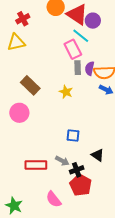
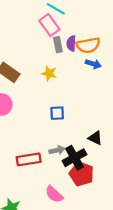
blue square: (73, 135) -> (57, 113), moved
gray arrow: (62, 161) -> (57, 150), turned -32
black cross: (77, 170) -> (75, 158), size x1.5

